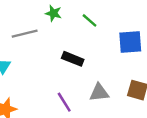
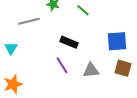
blue square: (130, 42) -> (117, 41), moved
purple line: (64, 102) -> (62, 65), moved

